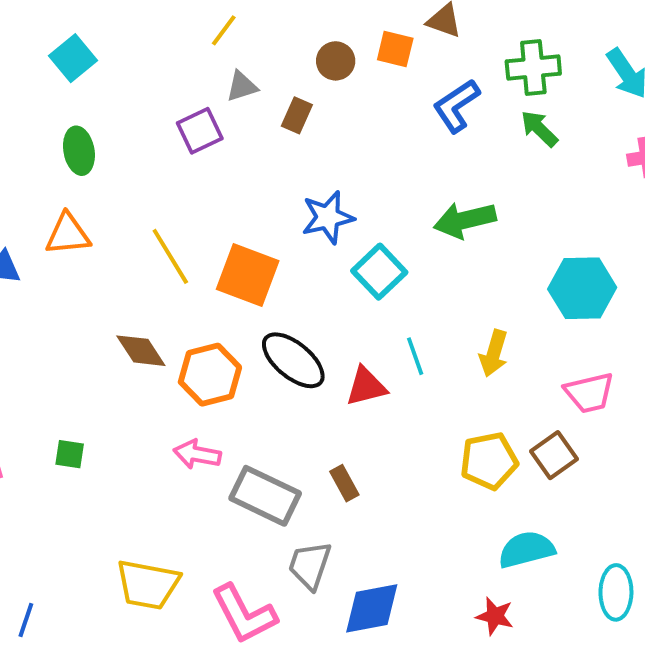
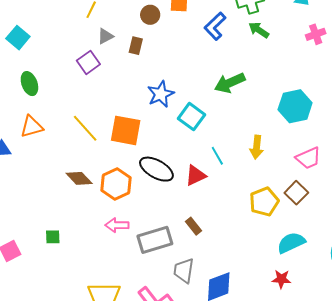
gray rectangle: (265, 496) -> (155, 240), turned -32

